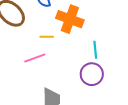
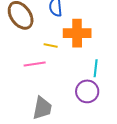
orange cross: (70, 19) -> (77, 33), turned -32

